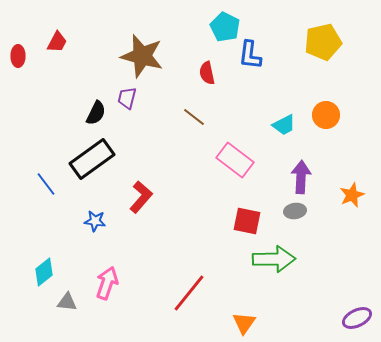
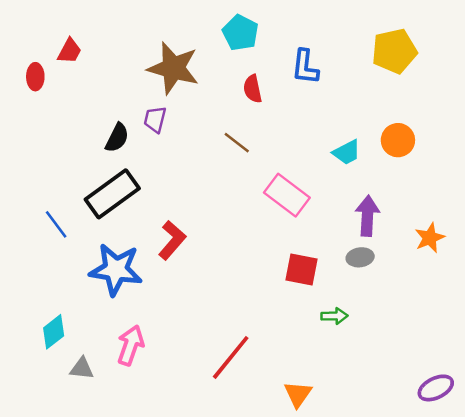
cyan pentagon: (225, 27) -> (240, 33), moved
red ellipse: (18, 56) -> (35, 77), moved
blue star: (95, 221) -> (116, 270), size x2.0
green arrow: (274, 259) -> (334, 316), size x0.5

